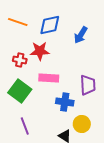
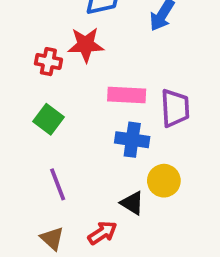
pink rectangle: (49, 78) -> (127, 95), moved
green square: (20, 91) -> (48, 119), size x0.7

